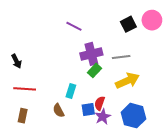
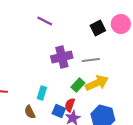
purple line: (74, 26) -> (45, 21), moved
green rectangle: (94, 70) -> (78, 85), moved
blue square: (88, 109) -> (59, 111), turned 32

